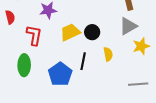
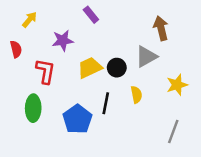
gray triangle: (128, 26) -> (146, 57), moved
gray line: (138, 84) -> (173, 131), turned -66

